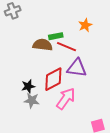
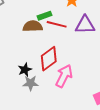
purple triangle: (77, 68) -> (85, 25), moved

